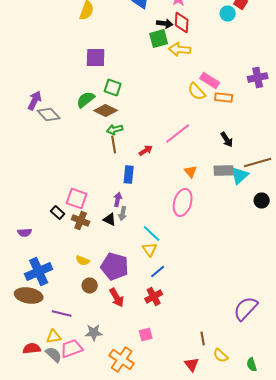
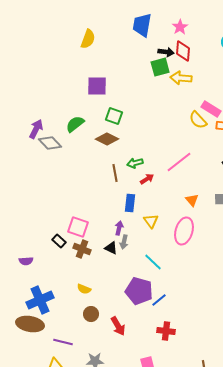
green semicircle: (86, 100) -> (75, 124), moved
green arrow: (115, 130) -> (135, 163), moved
yellow triangle: (150, 250) -> (151, 221), moved
purple pentagon: (115, 266) -> (139, 291), moved
red cross: (154, 296) -> (166, 331), moved, turned 36

